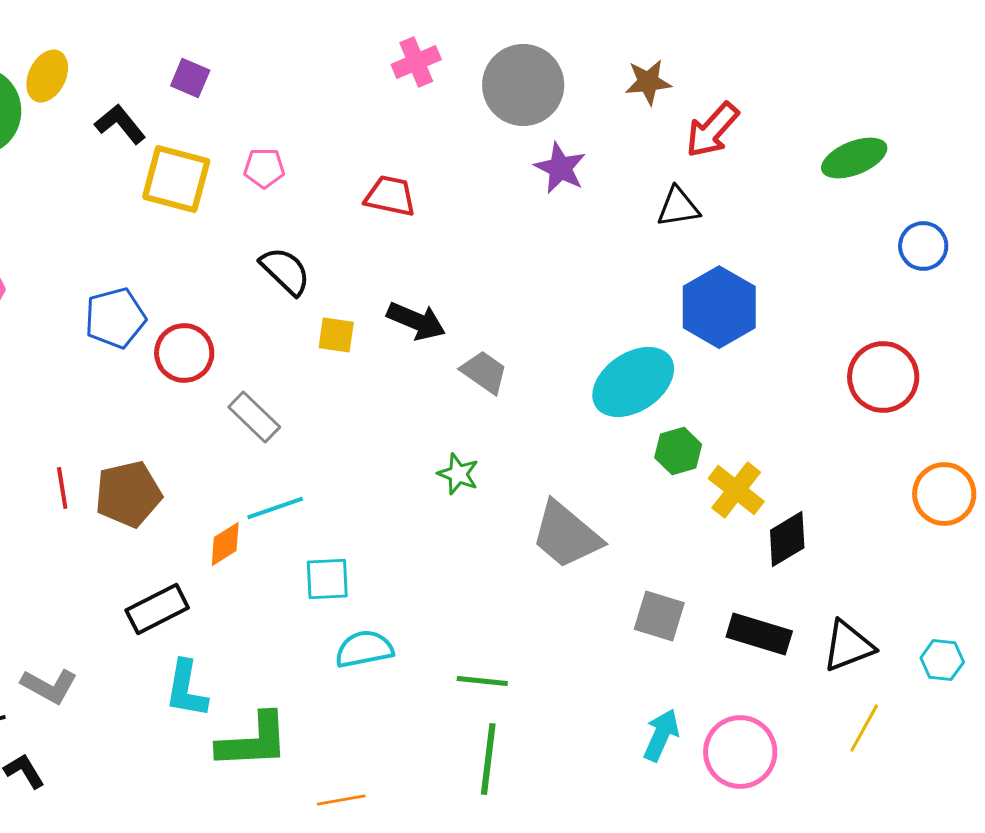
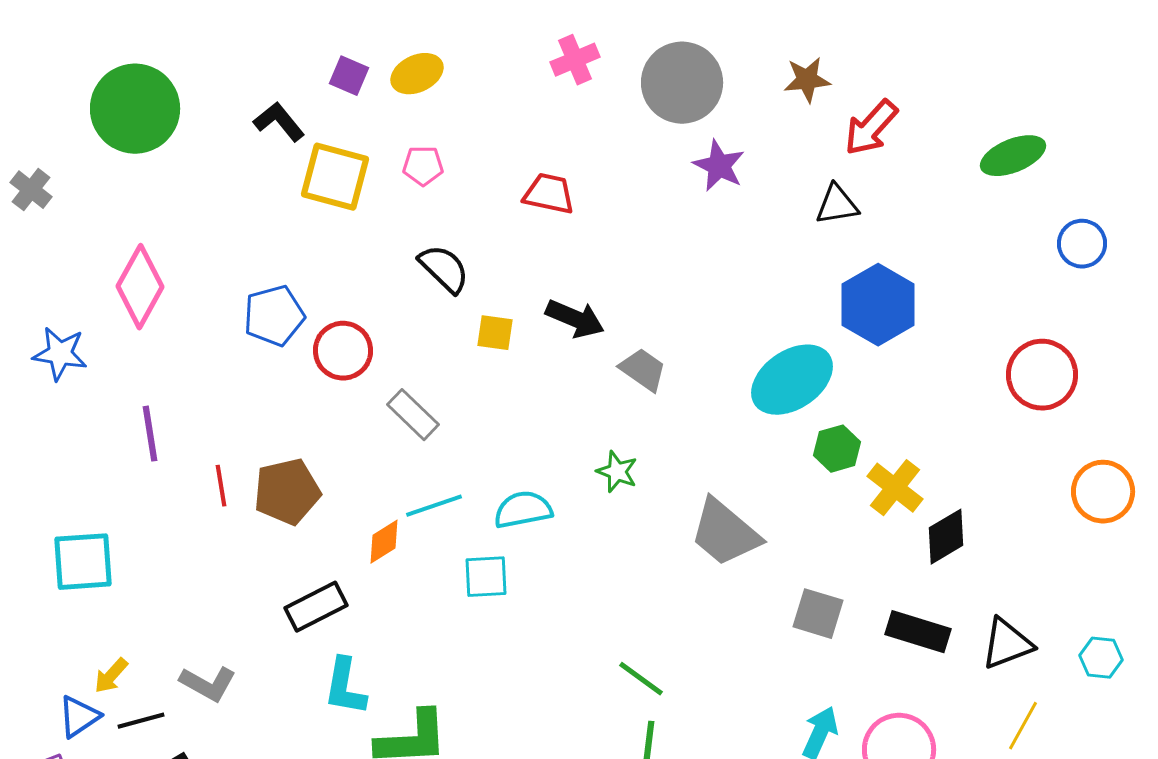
yellow ellipse: (47, 76) -> (417, 74), moved, turned 39
cyan semicircle: (364, 649) -> (523, 510), moved
green line: (482, 681) -> (641, 679), turned 30

